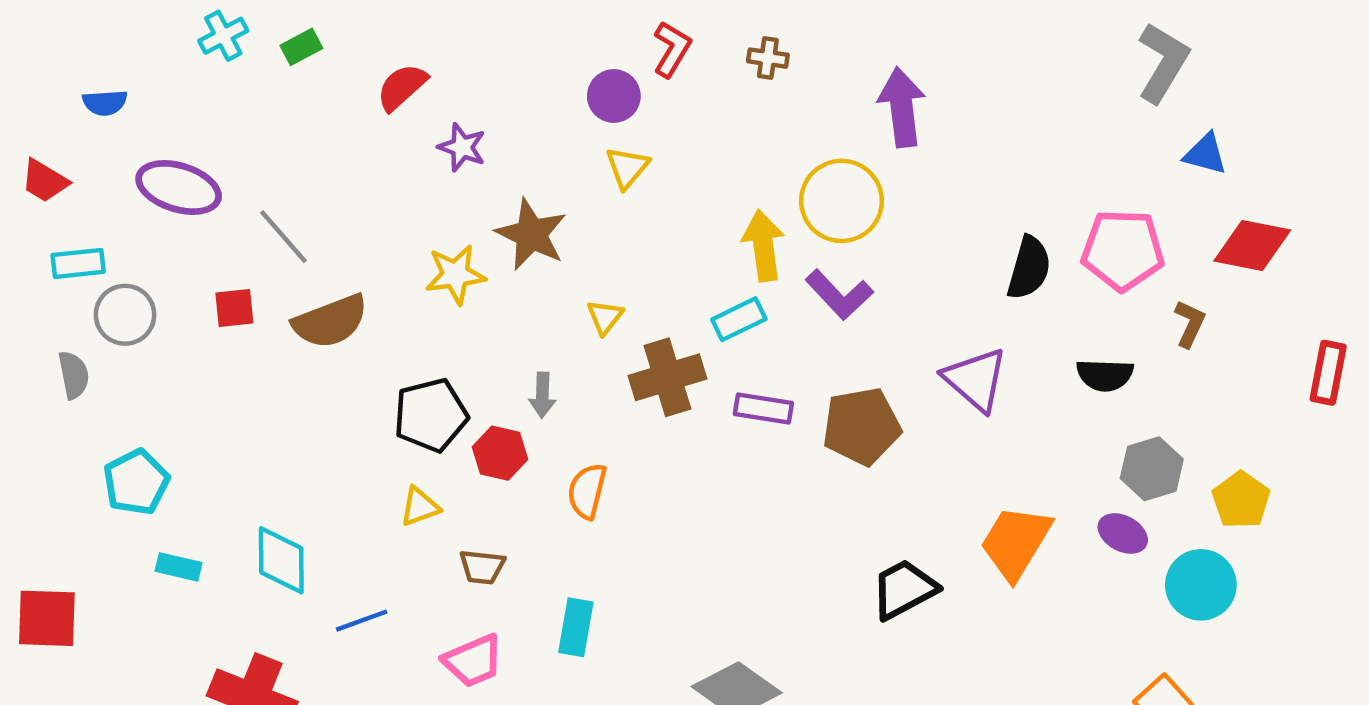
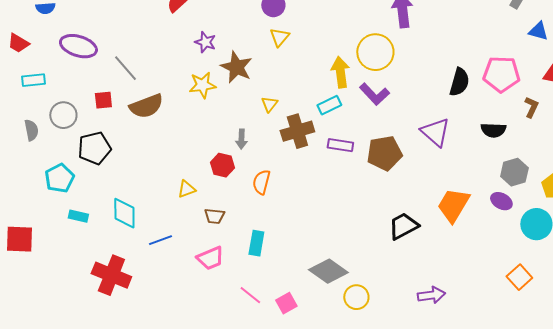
purple star: (462, 147) -> (205, 42), moved
gray circle: (125, 315) -> (63, 115), moved
black pentagon: (431, 415) -> (94, 148), moved

